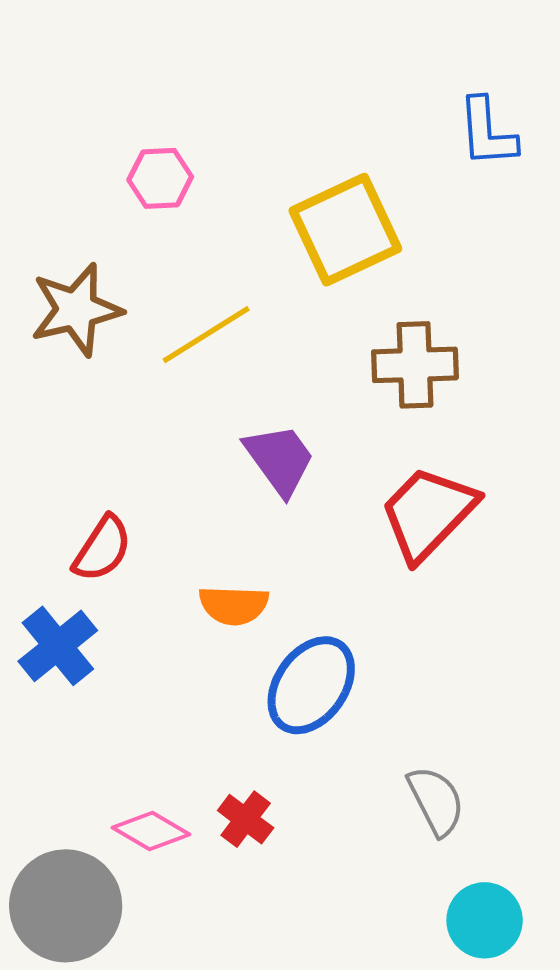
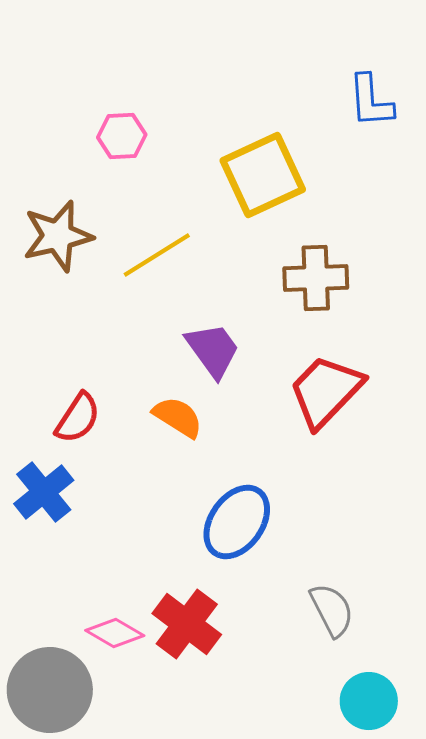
orange semicircle: (234, 605) -> (178, 417), moved, turned -150
red cross: (246, 819) -> (187, 624), size x1.6

